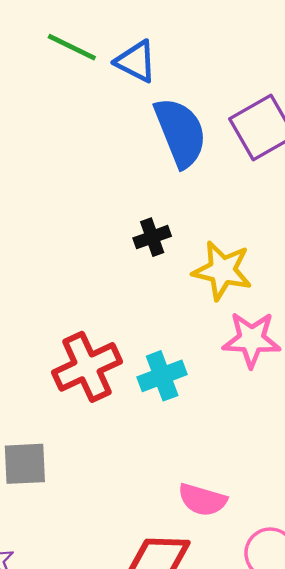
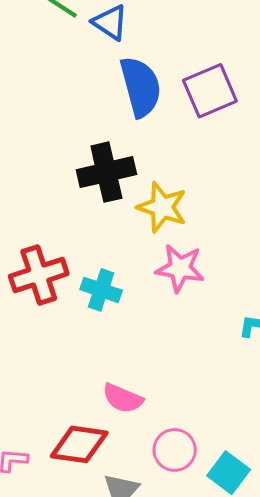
black cross: (152, 237) -> (106, 172), size x1.8
cyan cross: (162, 376) -> (101, 290), turned 33

